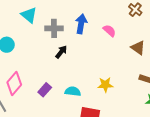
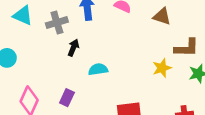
yellow star: (105, 85) -> (162, 68), moved
cyan semicircle: (73, 91) -> (98, 69), moved

